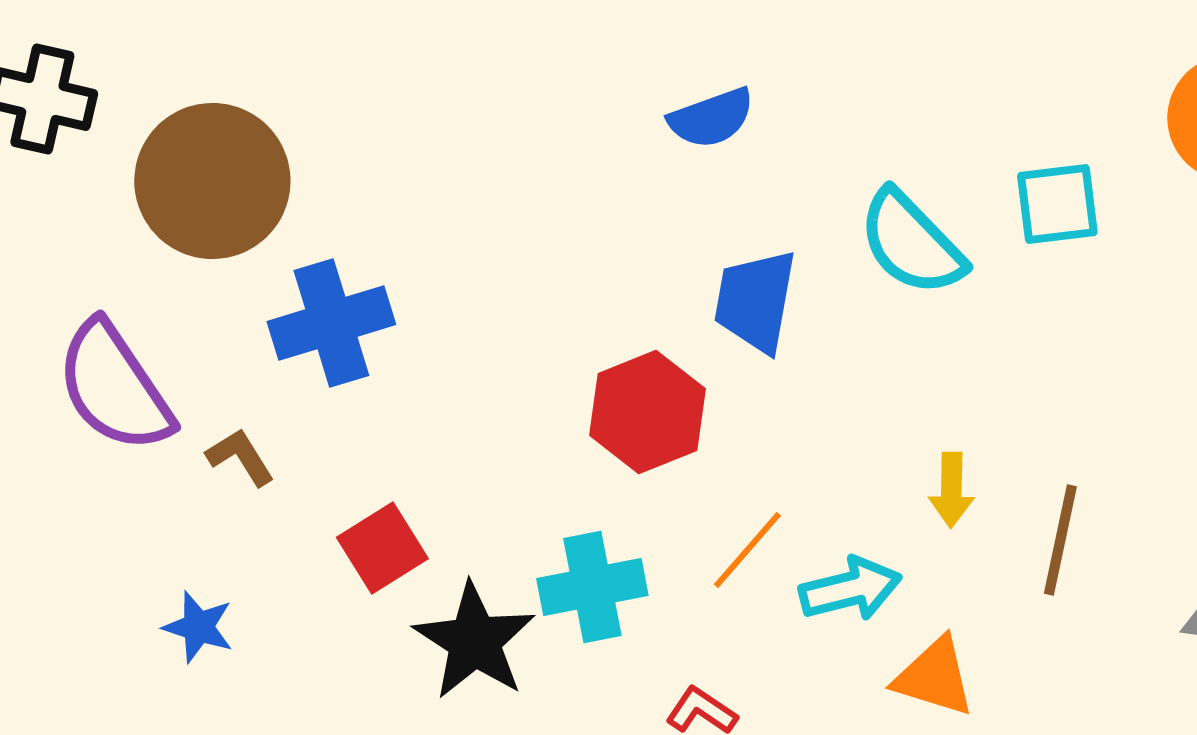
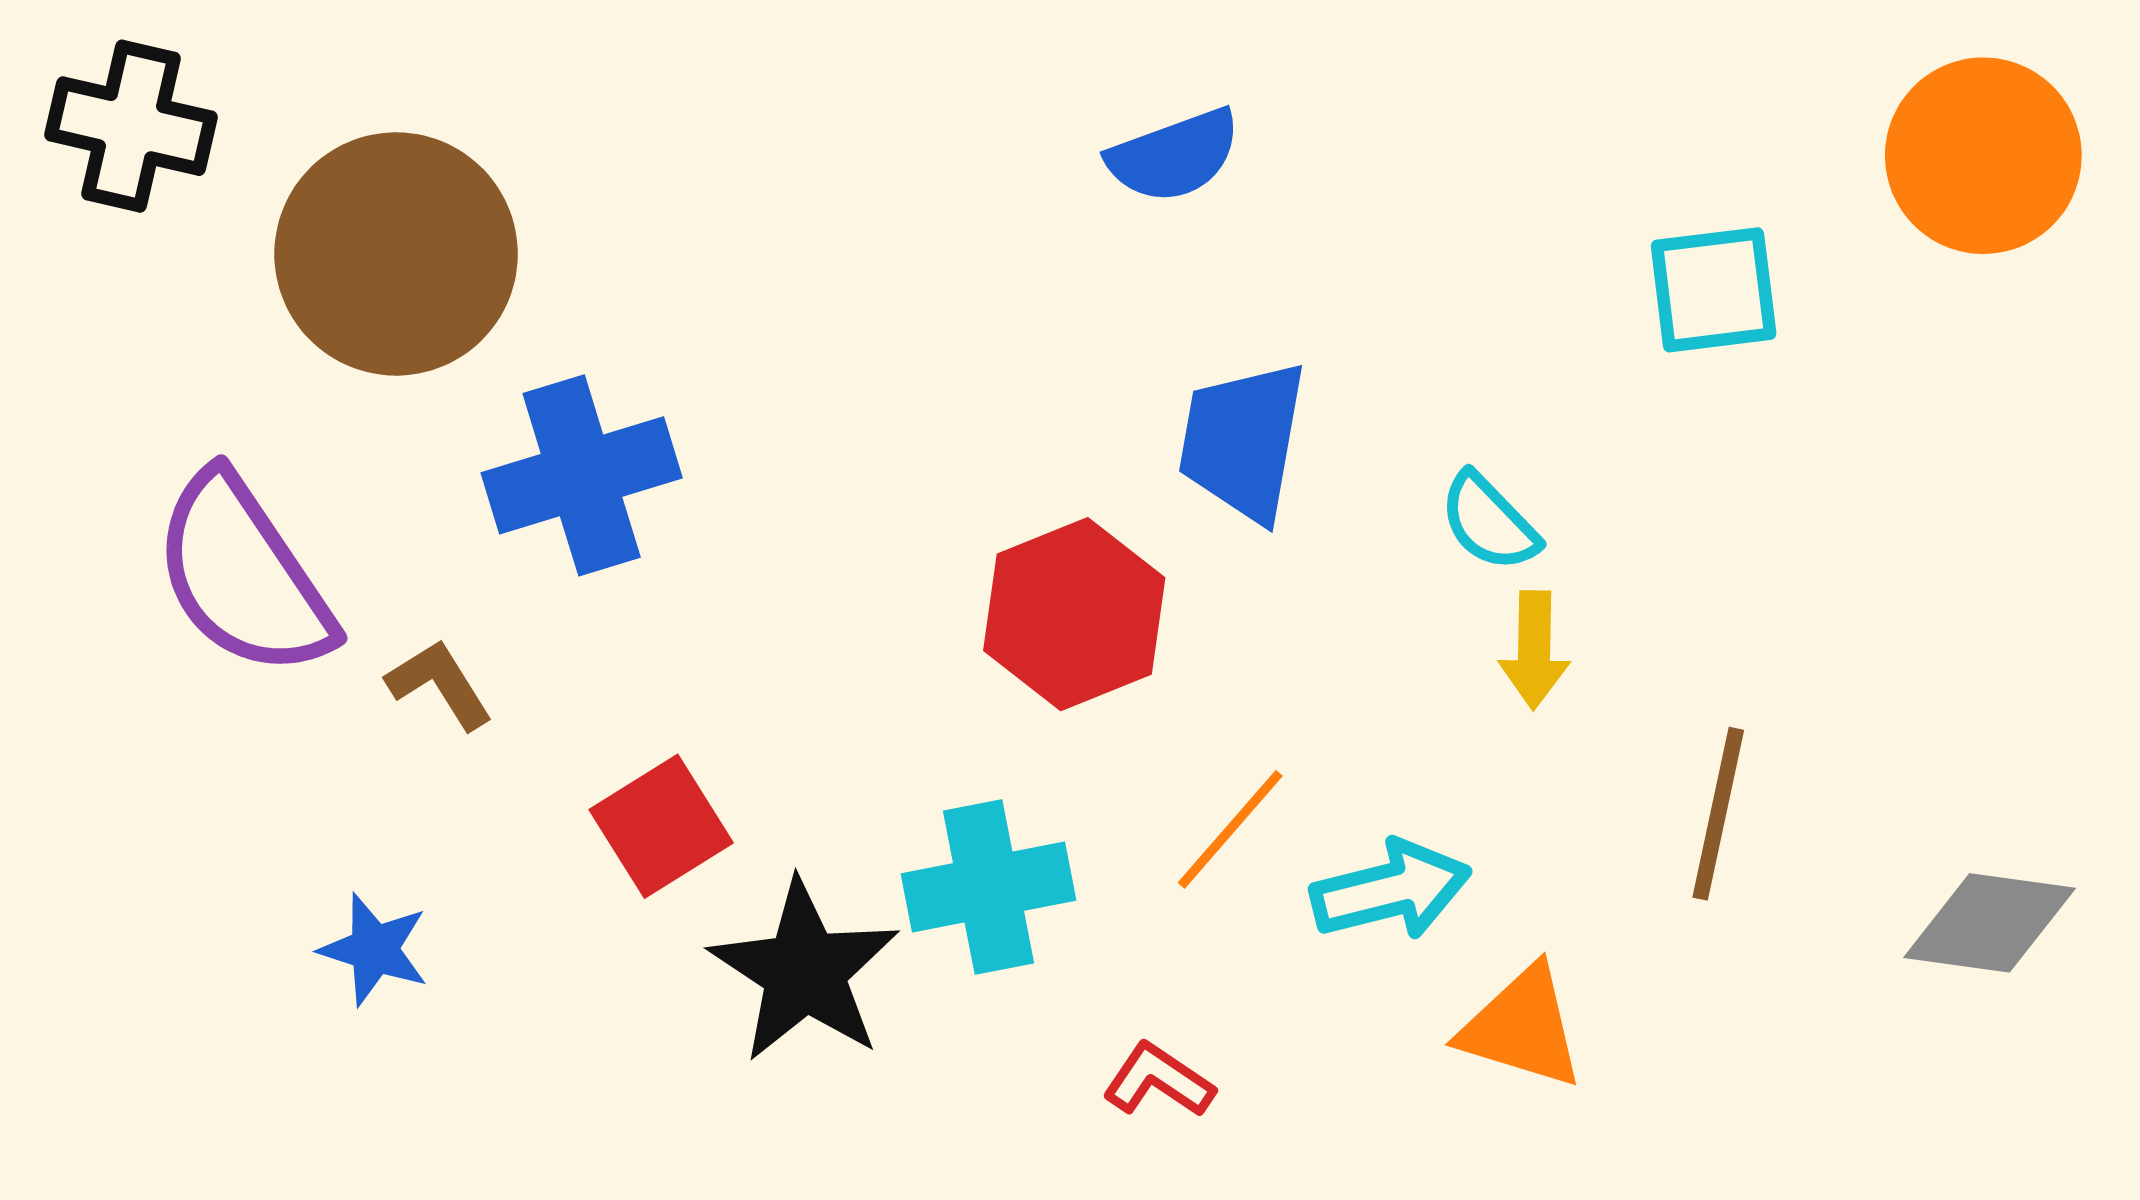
cyan semicircle: (911, 243) -> (1489, 522), moved, size x0.6
yellow arrow: (951, 490) -> (1534, 650), moved

